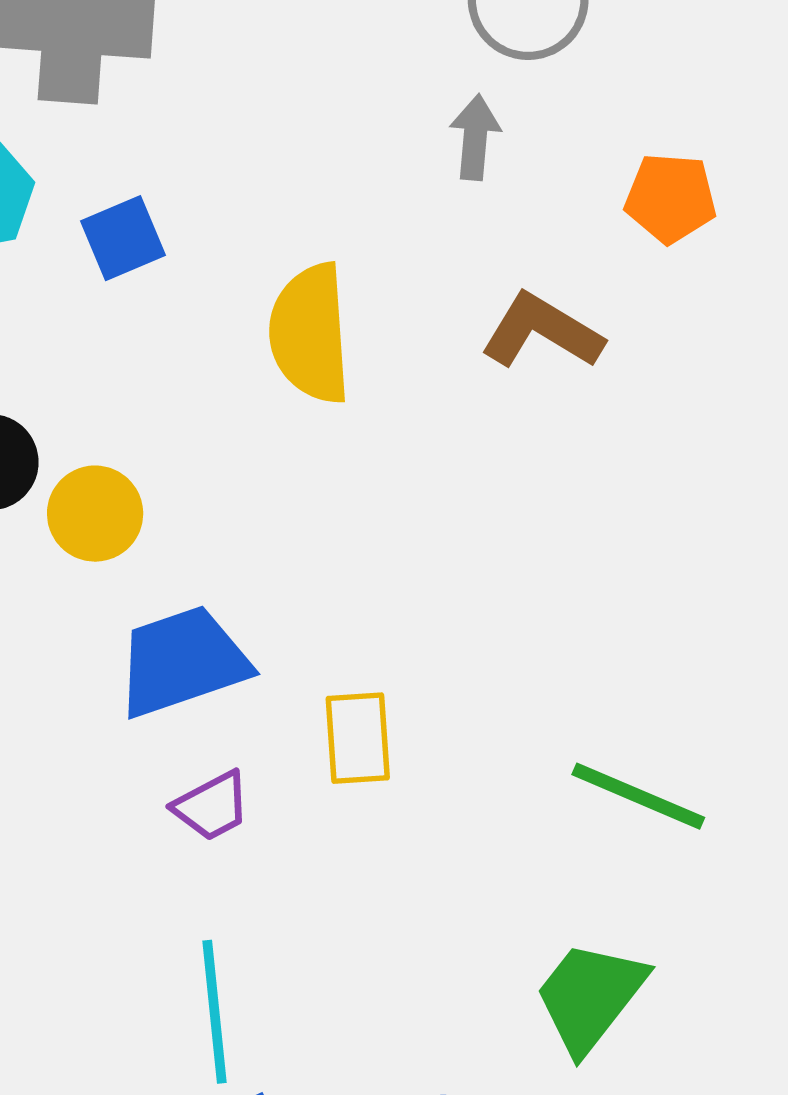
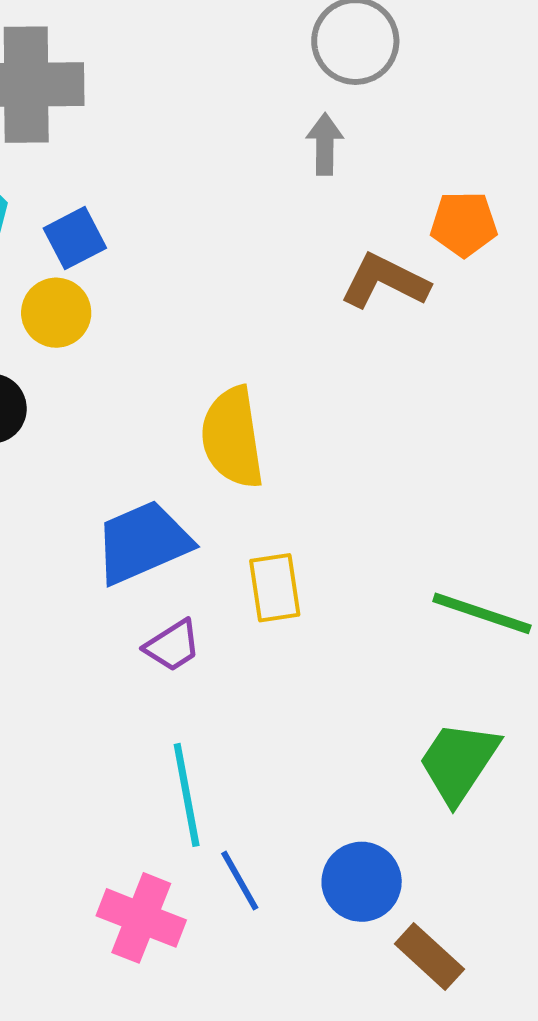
orange pentagon: (671, 198) -> (464, 224), moved
yellow semicircle: (310, 334) -> (232, 437), moved
yellow circle: (95, 514) -> (56, 313), moved

